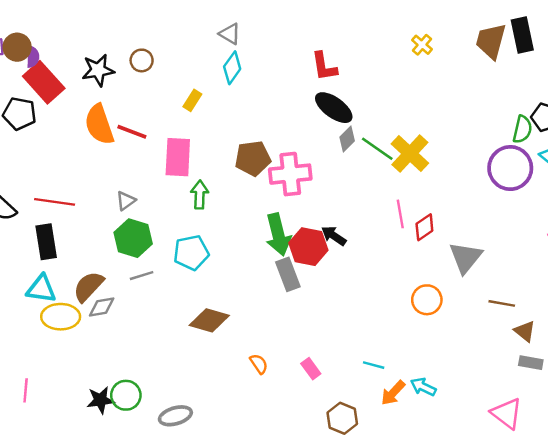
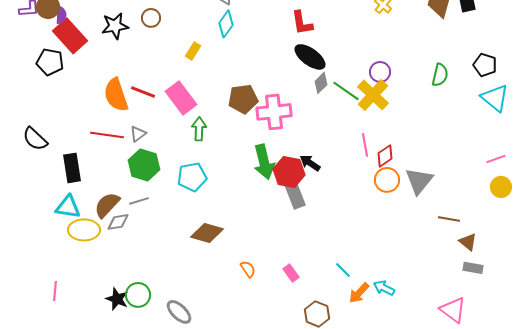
orange semicircle: (99, 124) -> (116, 95), moved
green semicircle: (522, 129) -> (440, 75), moved
red line: (132, 132) -> (143, 92), moved
pink rectangle: (178, 157) -> (181, 98), turned -40
purple circle: (510, 168) -> (380, 72), moved, size x0.6
red line: (55, 202) -> (107, 135), moved
gray rectangle: (288, 274) -> (295, 195), moved
gray line: (142, 276) -> (139, 201), moved
orange circle: (427, 300) -> (387, 180), moved
cyan line: (374, 365) -> (343, 270), turned 30
black star: (100, 400) -> (117, 299), turned 30
gray ellipse: (175, 416) -> (179, 312), turned 60

